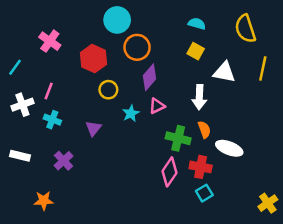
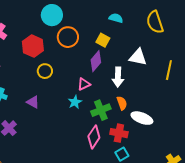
yellow square: (196, 51) -> (103, 40), moved
yellow line: (263, 69) -> (169, 70), moved
purple diamond: (149, 77) -> (96, 61), moved
cyan star: (131, 113) -> (75, 102), moved
purple triangle: (93, 128) -> (33, 102), turned -40
green cross: (178, 138) -> (101, 110), turned -36

